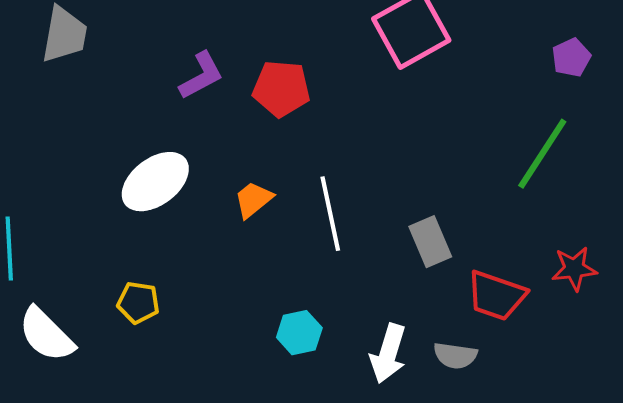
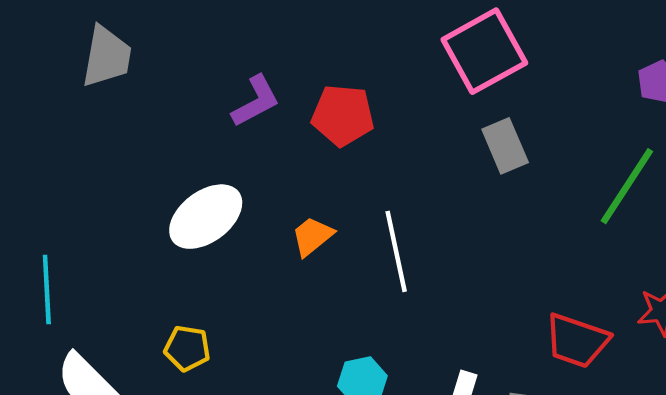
gray rectangle: (430, 242) -> (505, 146), moved

